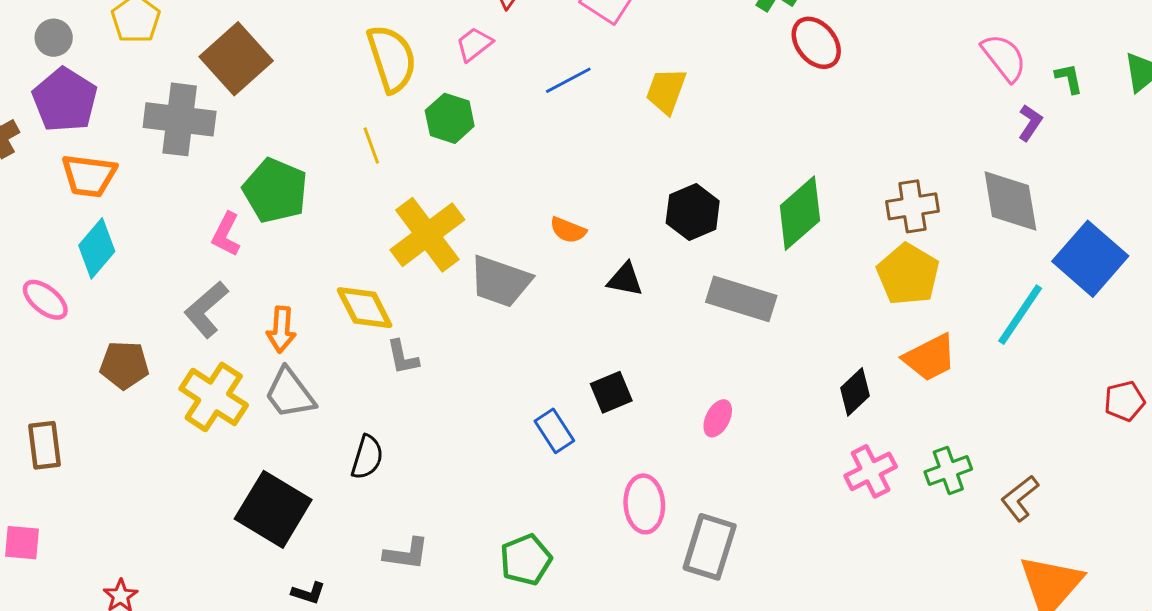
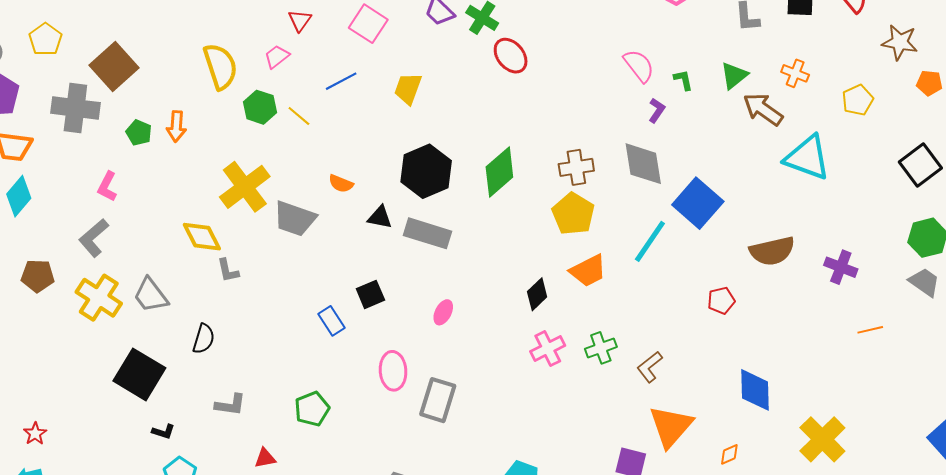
yellow line: (371, 146) -> (299, 116), moved, turned -30
green pentagon: (275, 190) -> (139, 133), moved, size x0.6
black hexagon: (693, 212) -> (426, 171), size x1.4
gray rectangle: (741, 299) -> (427, 233), moved
orange arrow: (281, 329) -> (176, 126), moved

